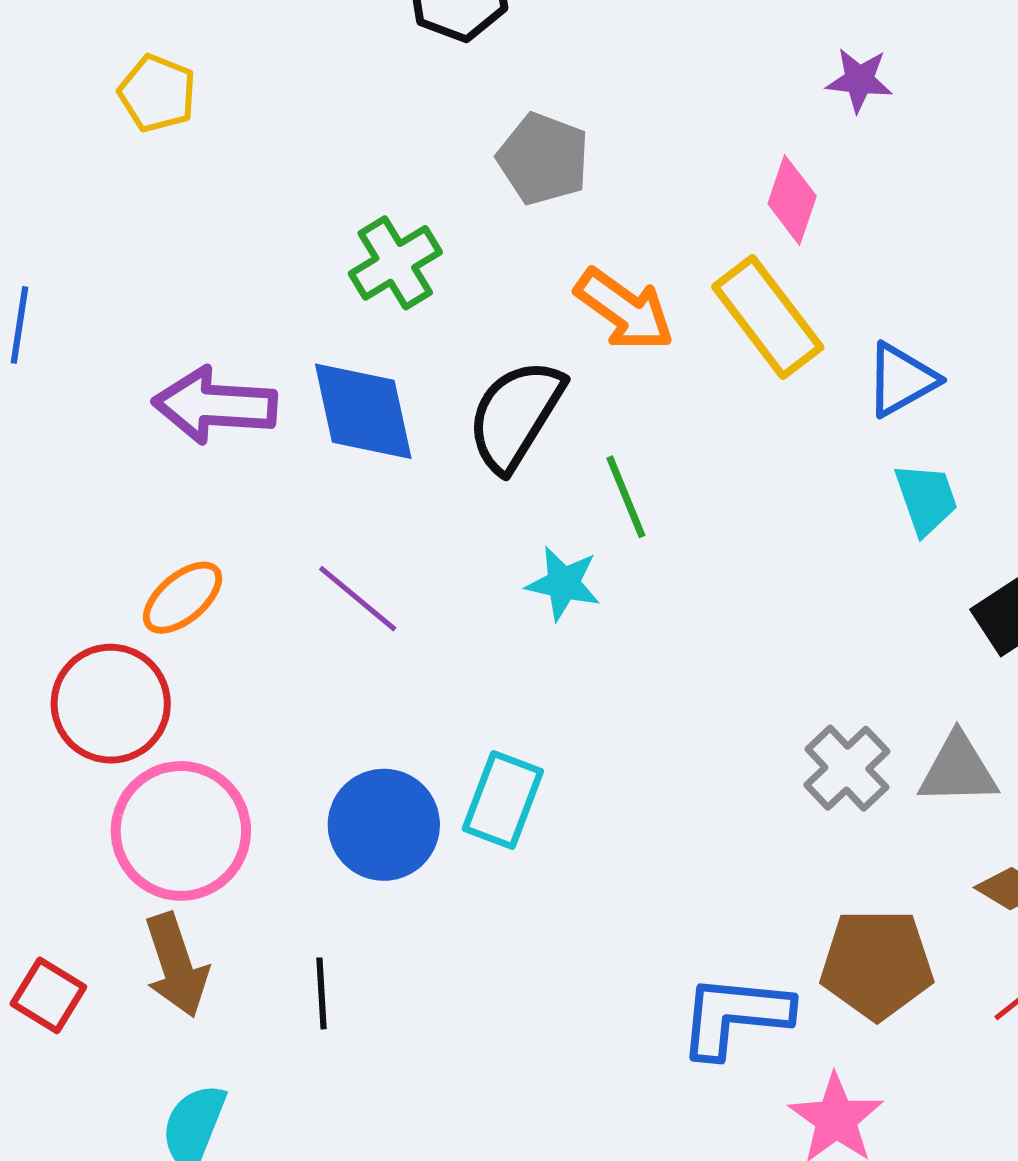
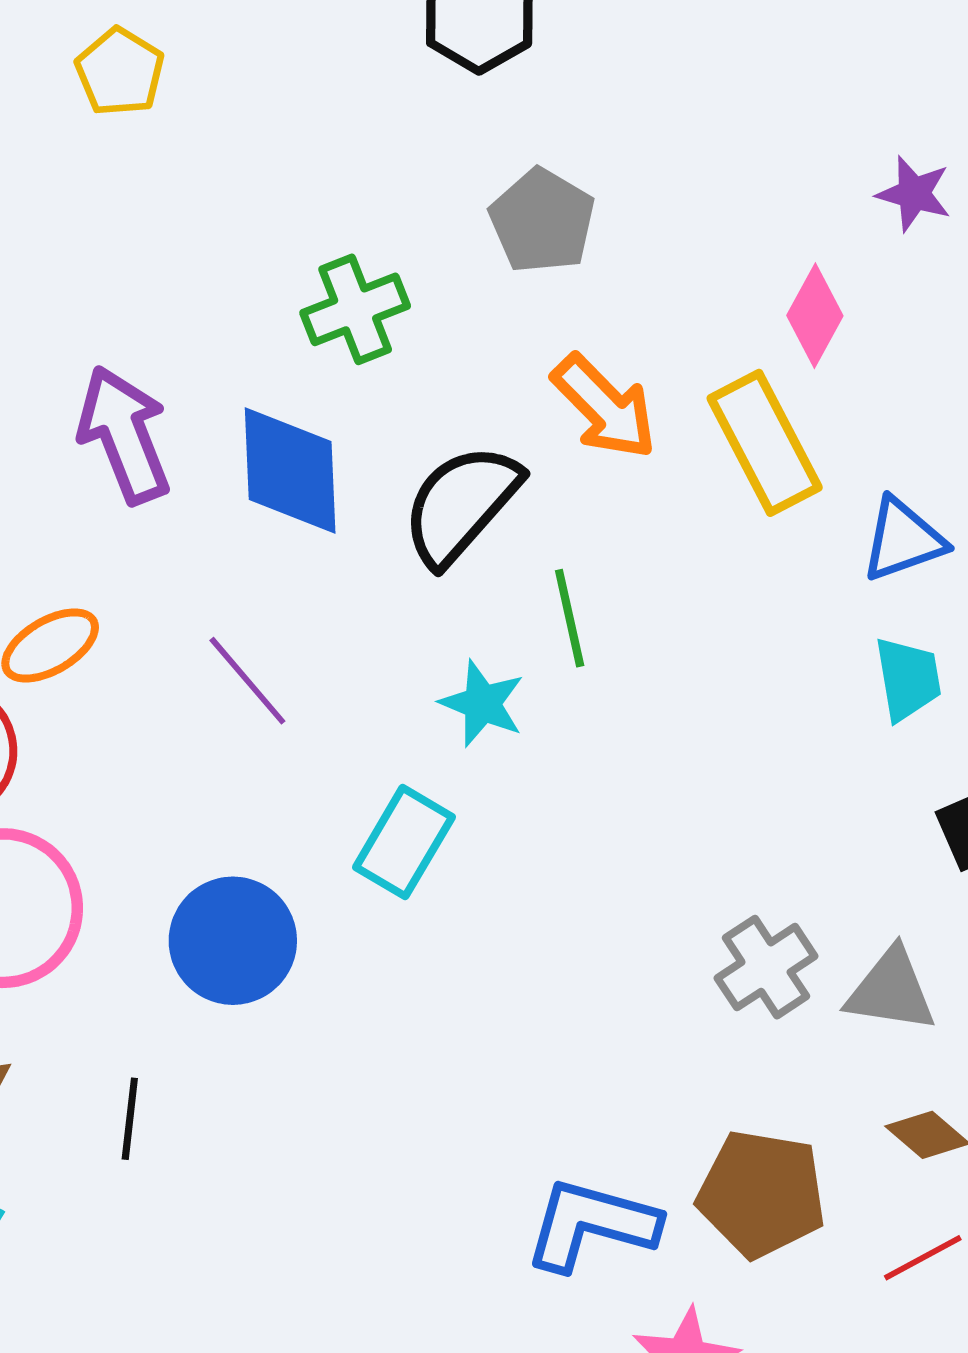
purple arrow: (215, 405) -> (124, 435), turned 55
cyan rectangle: (503, 800) -> (404, 842), moved

